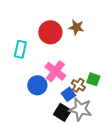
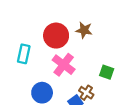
pink cross: (55, 71) -> (64, 65), moved
green square: (93, 79) -> (107, 72), moved

